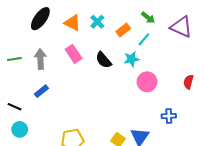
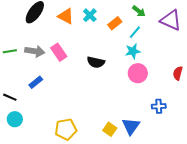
pink rectangle: (74, 54) -> (59, 52), moved
gray arrow: (40, 59) -> (35, 51), turned 102
cyan star: (132, 59) -> (133, 51), moved
black semicircle: (104, 60) -> (96, 62), moved, turned -36

